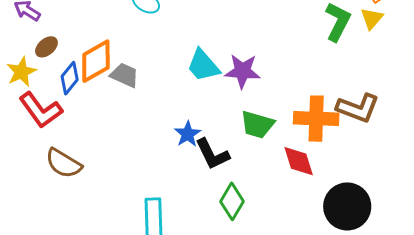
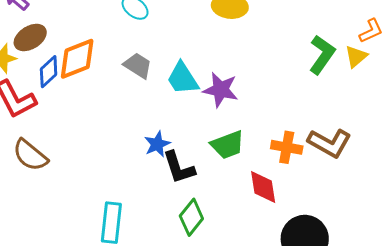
brown ellipse: (46, 47) -> (30, 38), size x1.4
gray trapezoid: (125, 75) -> (138, 65), moved
orange cross: (316, 119) -> (287, 147), size x0.7
green trapezoid: (257, 125) -> (228, 145), turned -45

